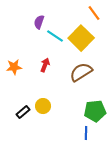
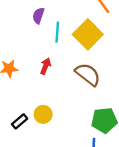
cyan line: (55, 36) -> (57, 32), turned 60
brown semicircle: (81, 72) -> (88, 74), turned 70

